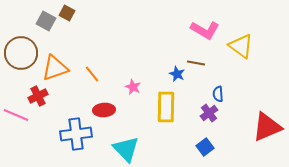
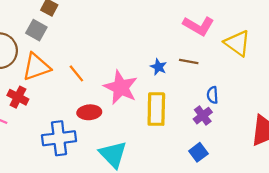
gray square: (46, 21) -> (36, 30), moved
blue star: (177, 74) -> (158, 67), moved
pink star: (133, 87) -> (121, 87), size x2.0
red cross: (38, 96) -> (18, 97), turned -36

